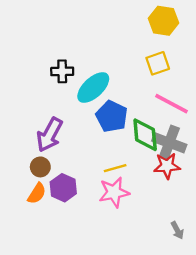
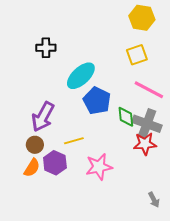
black cross: (62, 71) -> (46, 48), moved
green diamond: (145, 135) -> (126, 117), size x0.7
yellow line: (115, 168) -> (74, 141), moved

